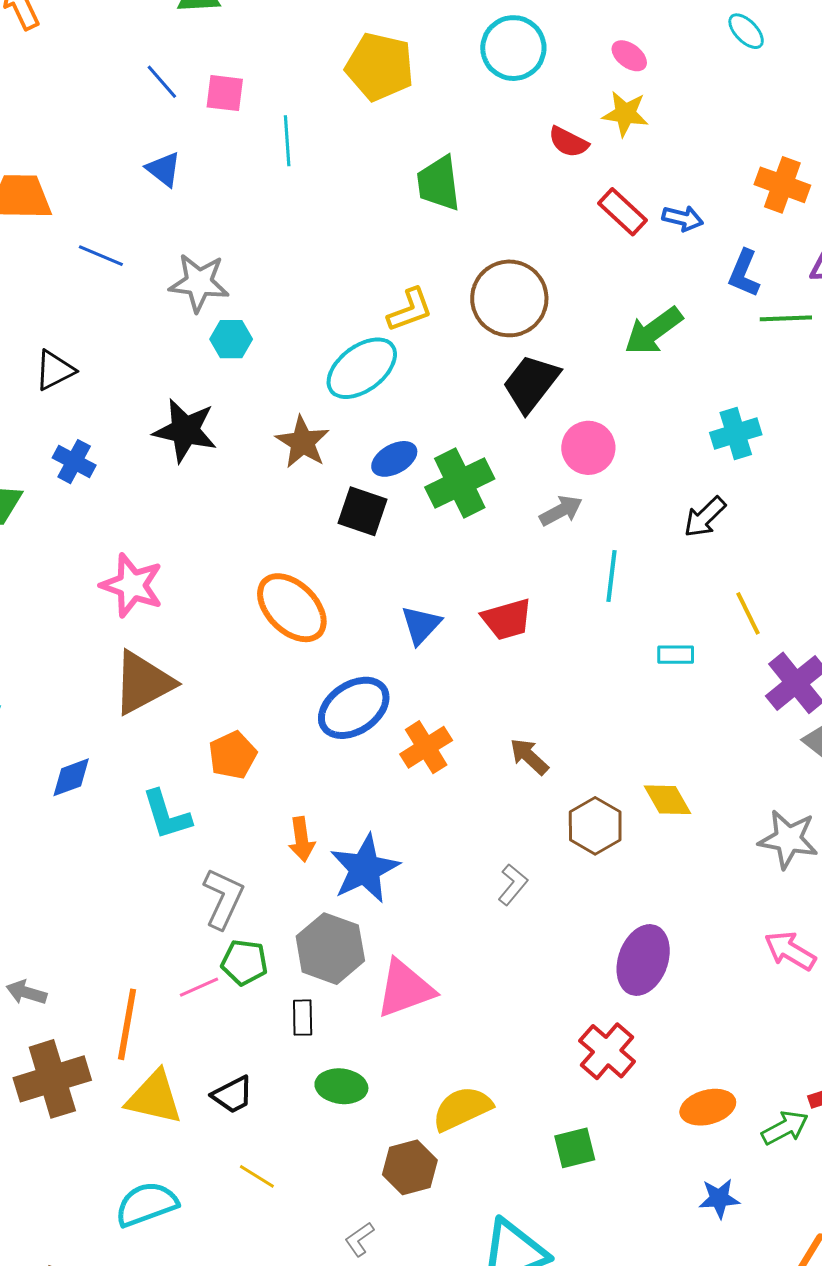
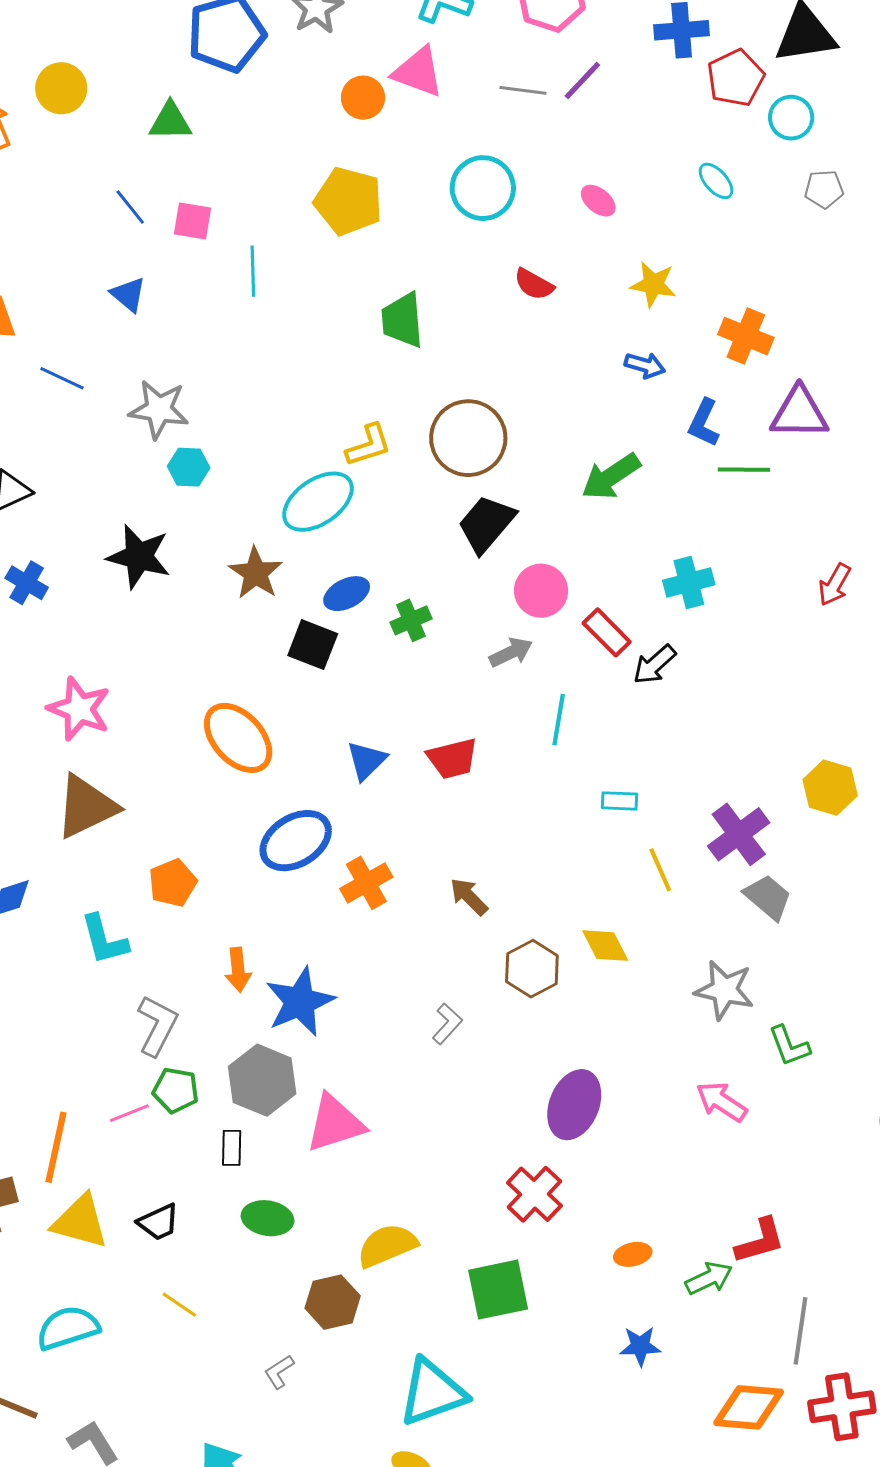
yellow star: (625, 114) -> (653, 284), moved
red rectangle: (622, 212) -> (607, 632), moved
green cross: (460, 483) -> (411, 620), size x0.6
yellow line: (748, 613) -> (660, 870), moved
orange ellipse: (708, 1107) -> (633, 1254), size x0.7
green square: (575, 1148) -> (498, 1290), size x1.5

